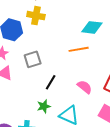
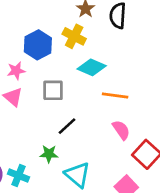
cyan diamond: (92, 27) -> (92, 67), moved
pink semicircle: (85, 87) -> (121, 130), moved

